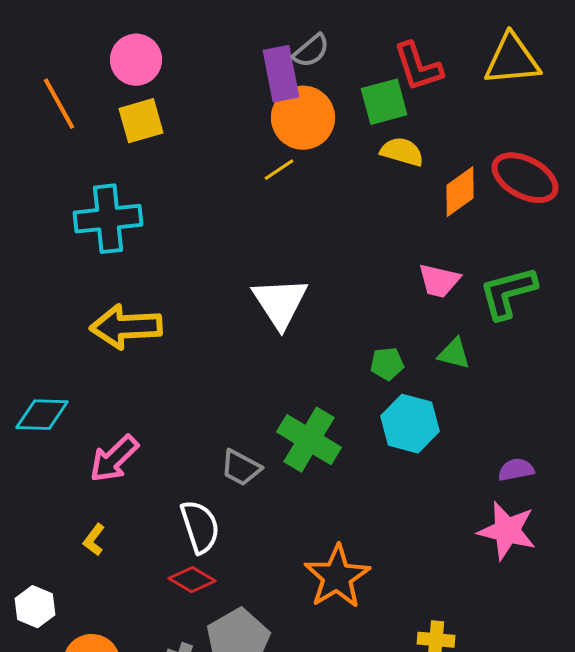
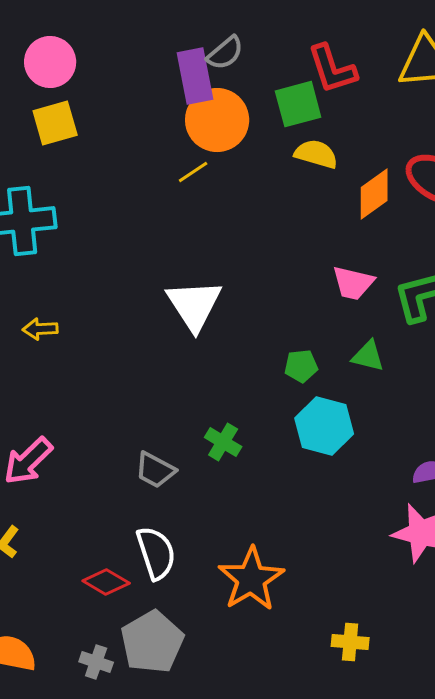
yellow arrow: (126, 327) -> (40, 329), size x0.5
green cross: (309, 440) -> (223, 442), size x0.6
white semicircle: (200, 527) -> (156, 553), moved

